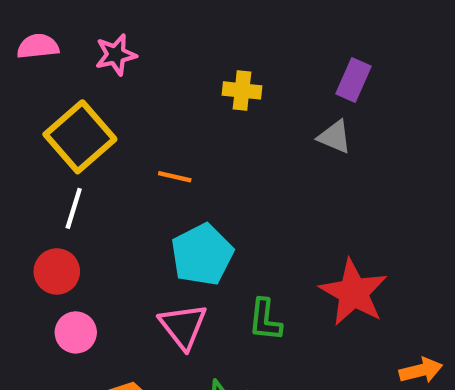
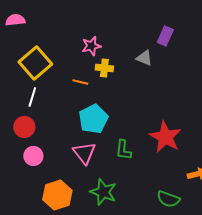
pink star: (116, 55) -> (91, 46), moved
yellow cross: (242, 90) -> (104, 68), moved
gray triangle: (335, 137) -> (144, 58), moved

